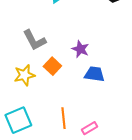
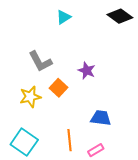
blue trapezoid: (94, 74) -> (101, 118), moved
cyan square: (18, 120) -> (24, 142), turned -32

